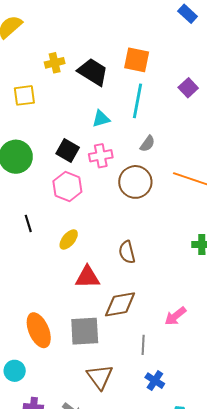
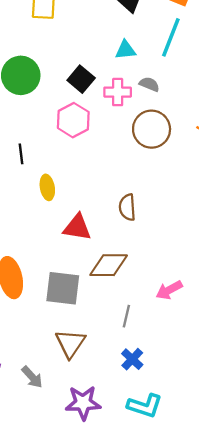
gray semicircle: (147, 144) -> (149, 84), moved, turned -114
yellow ellipse: (69, 240) -> (47, 187), moved, turned -60

